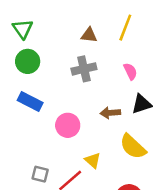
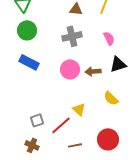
pink circle: (68, 125) -> (70, 69), moved
yellow semicircle: (133, 147) -> (111, 98), size x0.7
gray square: (40, 174) -> (37, 120), turned -32

